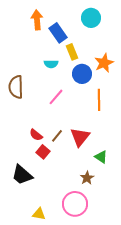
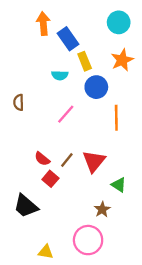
cyan circle: (91, 18) -> (119, 22), moved
orange star: (104, 63) -> (122, 60), moved
brown semicircle: (16, 87) -> (19, 102), size x0.6

